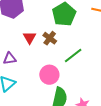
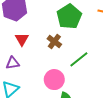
red triangle: (29, 38) -> (22, 39), moved

